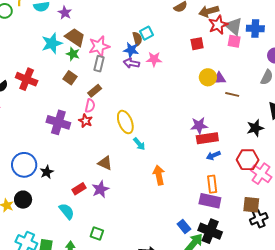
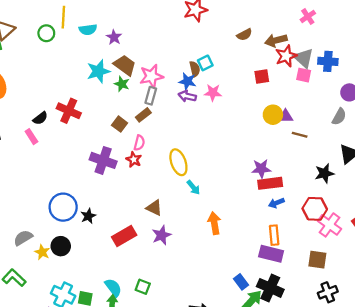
brown square: (70, 78) -> (120, 124), moved
brown rectangle: (95, 91) -> (143, 115), moved
red rectangle: (79, 189) -> (124, 236), size x1.5
purple star: (100, 189) -> (162, 235), moved
cyan semicircle: (67, 211) -> (113, 288), moved
black cross: (259, 219) -> (328, 292), moved

